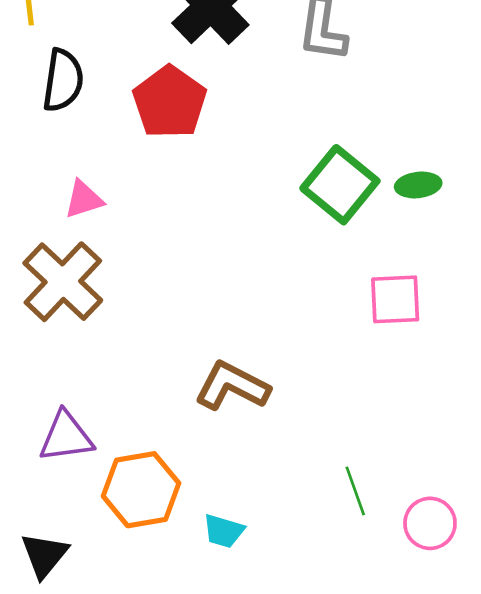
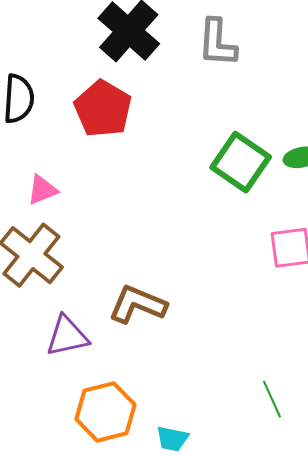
brown L-shape: (232, 386) -> (138, 304), moved
purple triangle: (66, 437) -> (67, 336), moved

